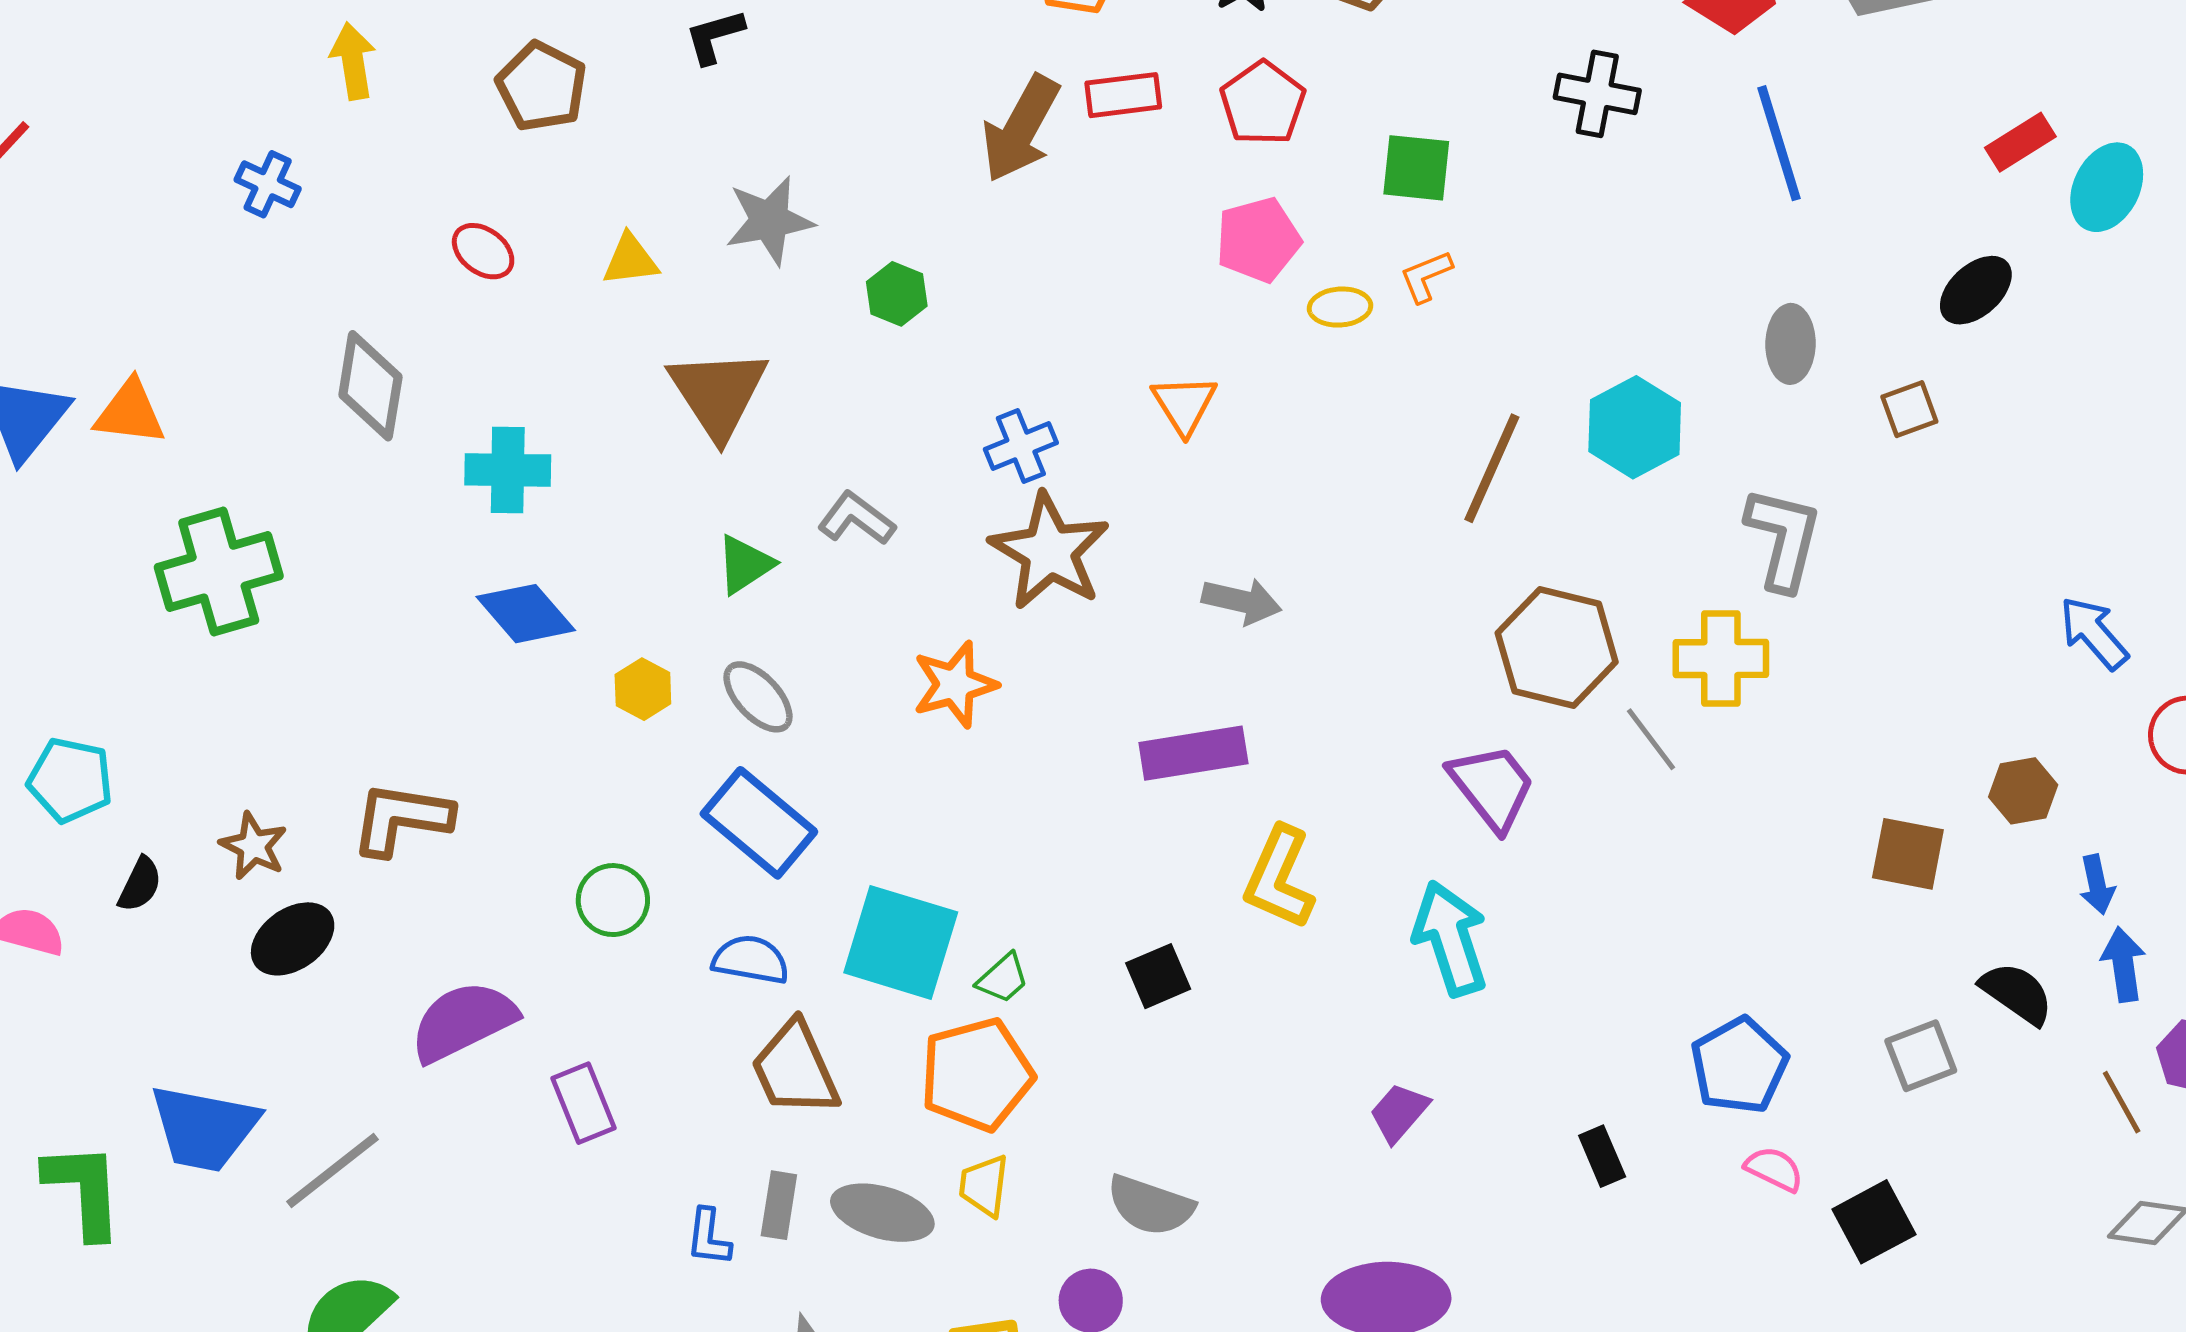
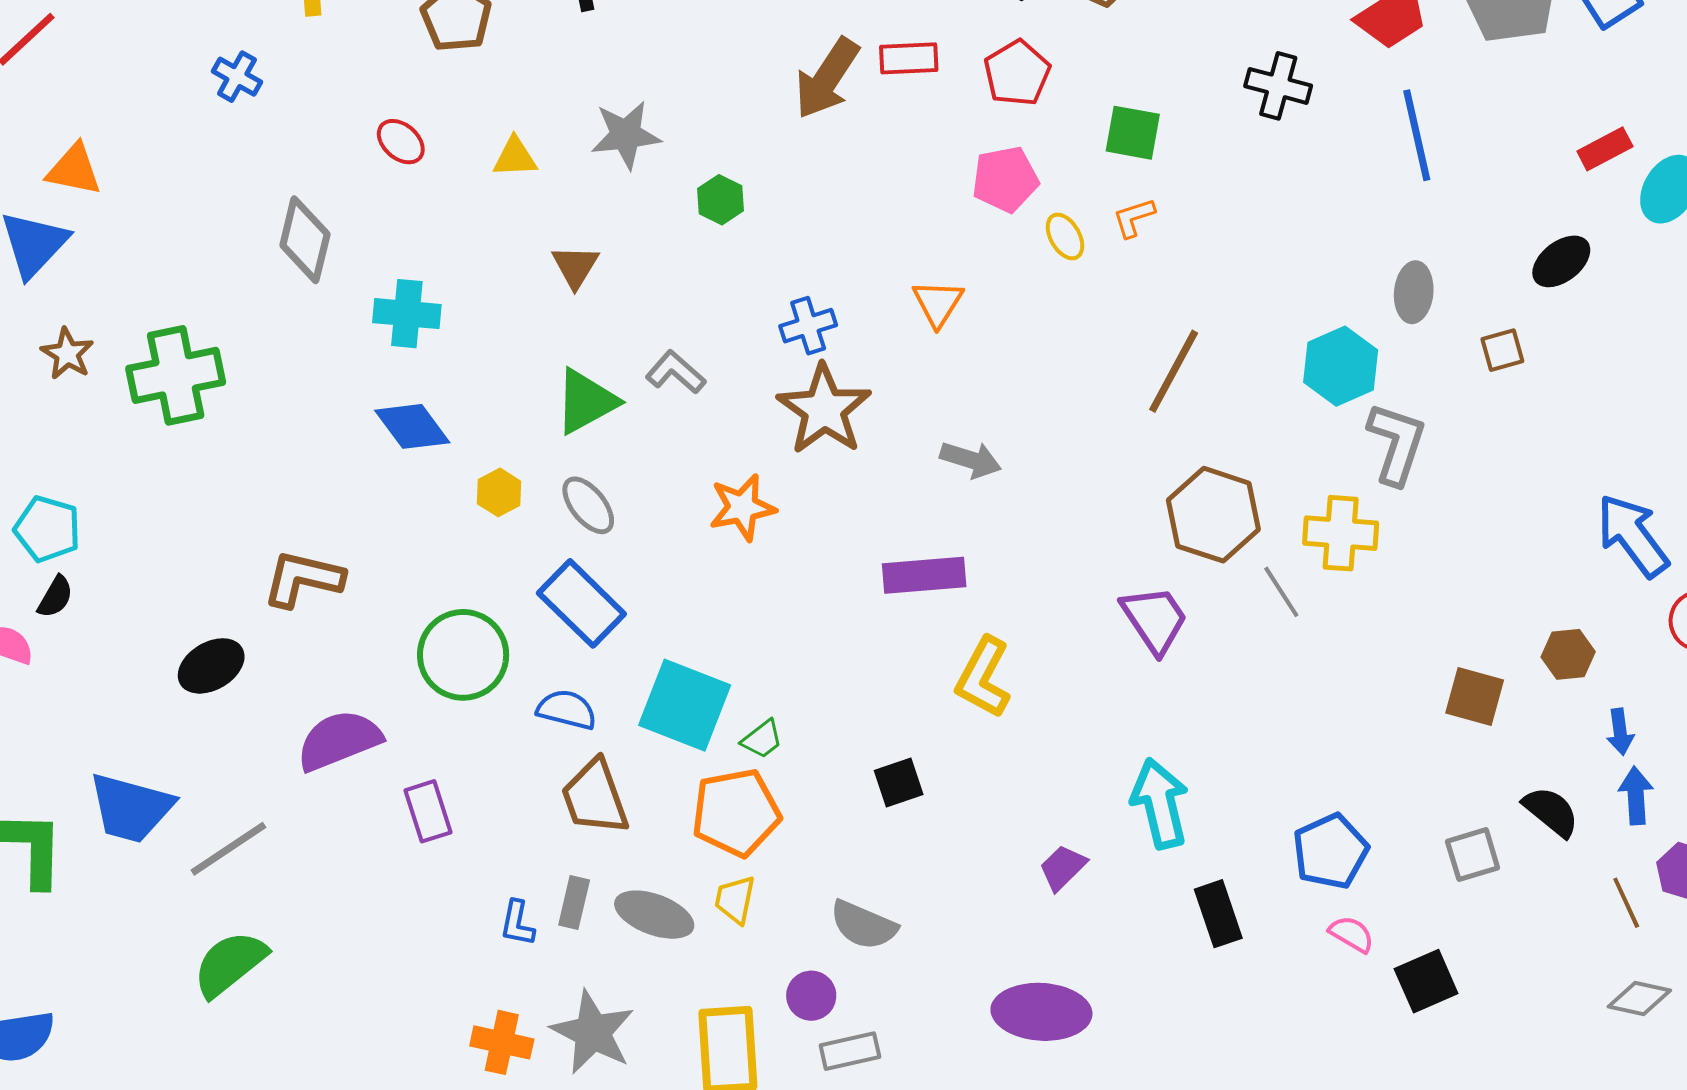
yellow ellipse: (1340, 307) -> (1065, 236), turned 60
brown triangle: (718, 393) -> (575, 266), size x0.6
orange triangle: (130, 412) -> (74, 170), moved
cyan hexagon: (1635, 427) -> (1341, 366), moved
green triangle: (745, 564) -> (586, 401), size x1.4
blue arrow: (2094, 633) -> (1633, 536), size x1.4
brown star: (253, 846) -> (67, 354), moved
black semicircle: (140, 884) -> (55, 597), moved
green circle: (613, 900) -> (463, 655), size x1.6
cyan arrow: (1450, 938) -> (1160, 803), moved
black square: (1158, 976) -> (899, 783), moved
black rectangle: (1602, 1156) -> (1218, 914), size x1.4

